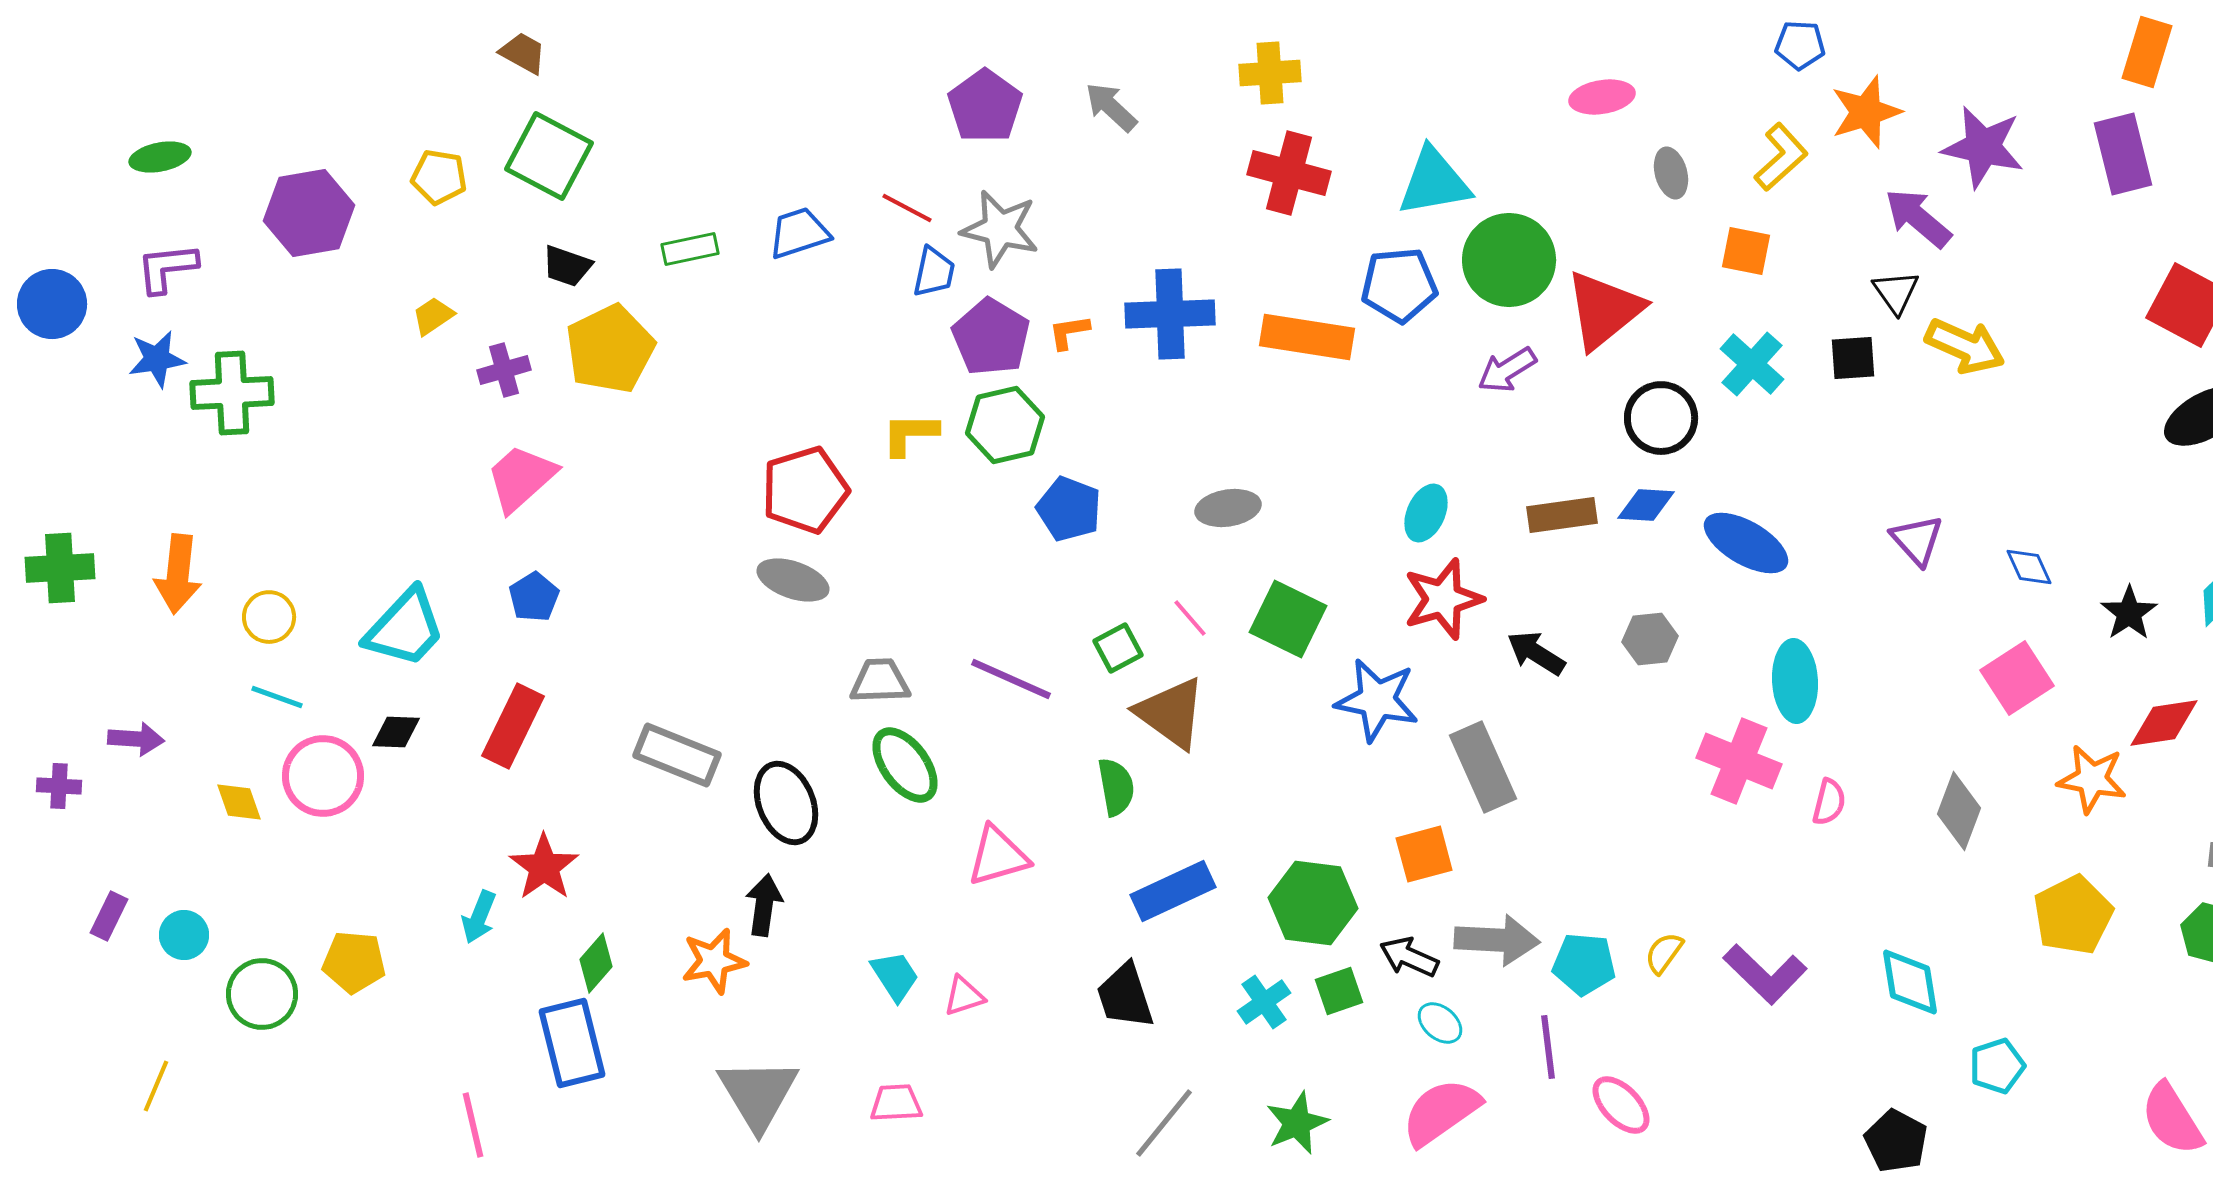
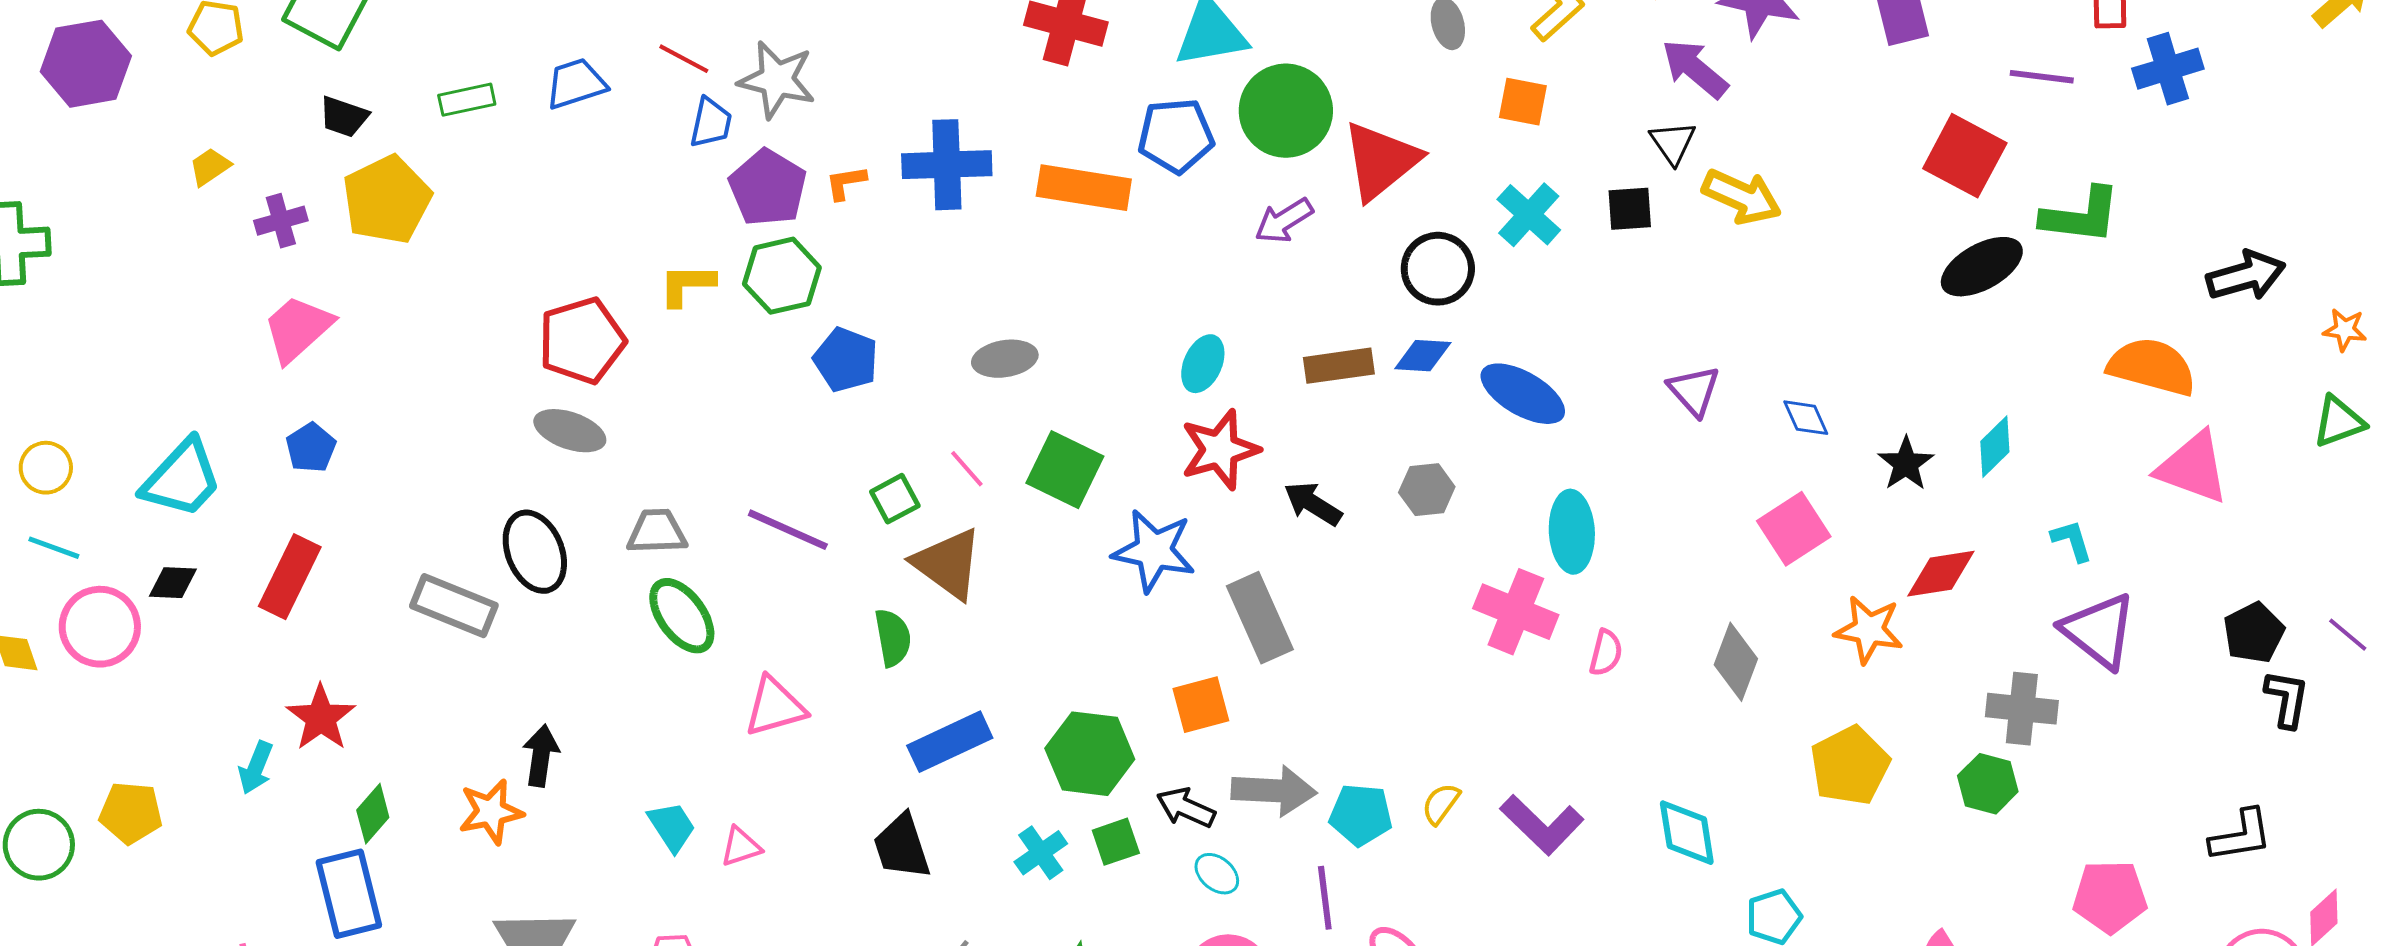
black ellipse: (786, 803) -> (535, 552), moved

